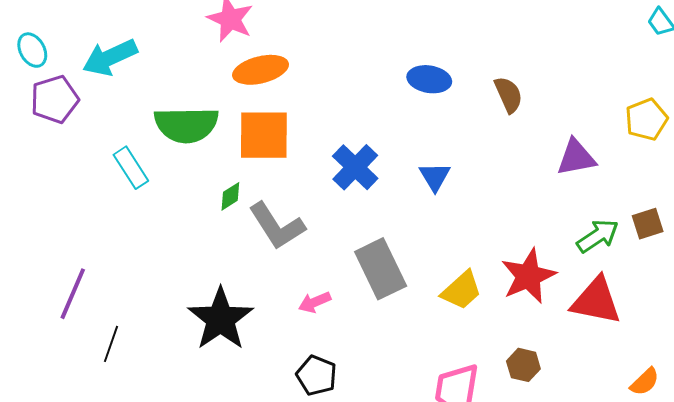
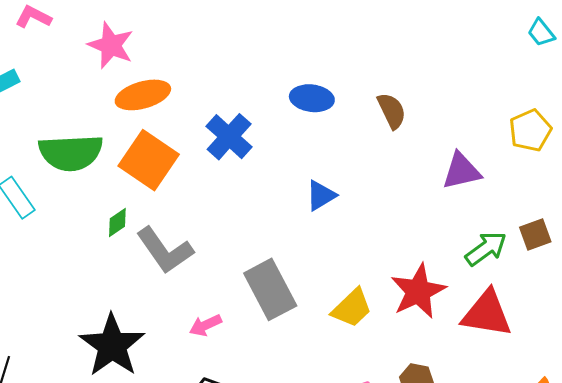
orange square: (264, 135) -> (149, 160), turned 36
blue cross: (355, 167) -> (229, 137), moved
blue triangle: (435, 177) -> (321, 195), turned 32

